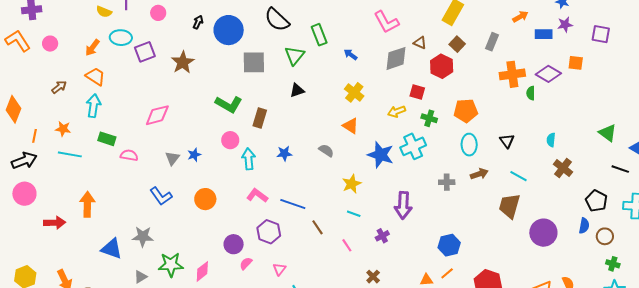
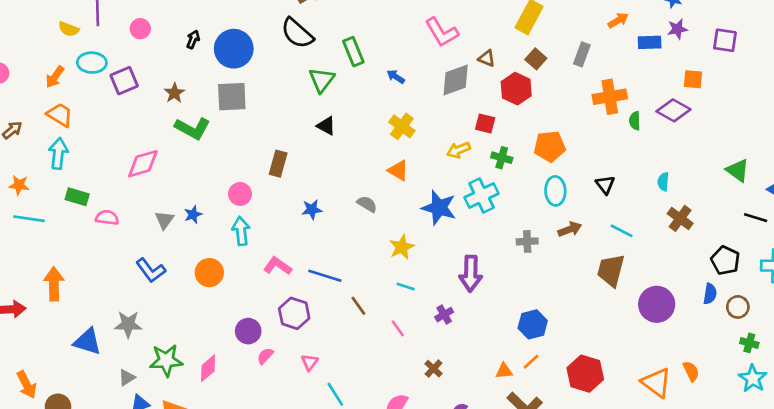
brown star: (183, 62) -> (174, 93), size x0.7
gray square: (254, 62) -> (232, 97), moved
purple diamond: (548, 74) -> (673, 110), moved
black triangle: (297, 90) -> (326, 126), turned 49
green L-shape: (229, 104) -> (192, 128), moved
cyan arrow: (249, 159) -> (241, 231), moved

